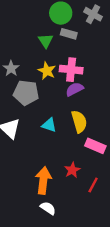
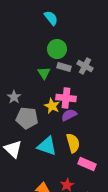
gray cross: (93, 14) -> (85, 66), moved
yellow star: (47, 71) -> (52, 106), moved
cyan triangle: (49, 125) -> (47, 146), size x1.5

